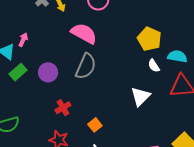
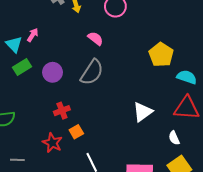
pink semicircle: (84, 33) -> (95, 38), size x0.6
white semicircle: (154, 66) -> (174, 138), moved
orange square: (95, 125) -> (76, 132), moved

